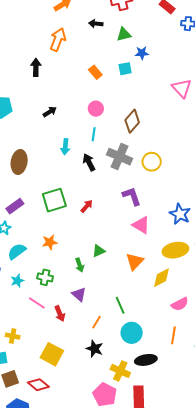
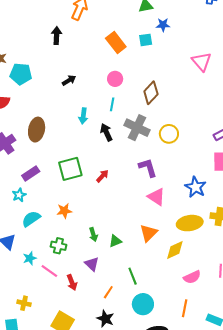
orange rectangle: (95, 72) -> (116, 43), size x1.5
green triangle: (99, 251) -> (115, 241), moved
cyan star: (17, 281) -> (30, 258), moved

